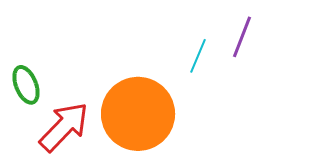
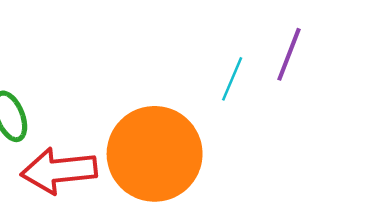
red arrow: (64, 127) -> (59, 171), turned -140

